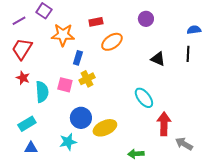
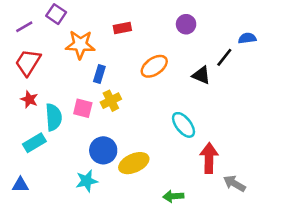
orange ellipse: (112, 42) -> (154, 66), moved
black line: (188, 54) -> (224, 57), moved, turned 35
cyan rectangle: (27, 124) -> (34, 143), moved
blue triangle: (31, 148) -> (20, 185), moved

